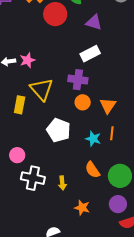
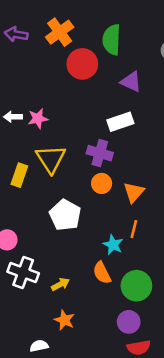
cyan star: (93, 139) -> (113, 245), moved
yellow arrow: (62, 183) -> (60, 284), turned -120
orange star: (82, 208) -> (64, 320), moved

